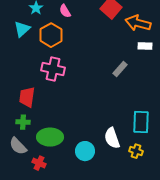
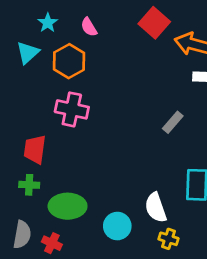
gray rectangle: (120, 69) -> (173, 122), moved
gray semicircle: (18, 146) -> (22, 235), moved, turned -126
yellow cross: (136, 151) -> (168, 239), moved

